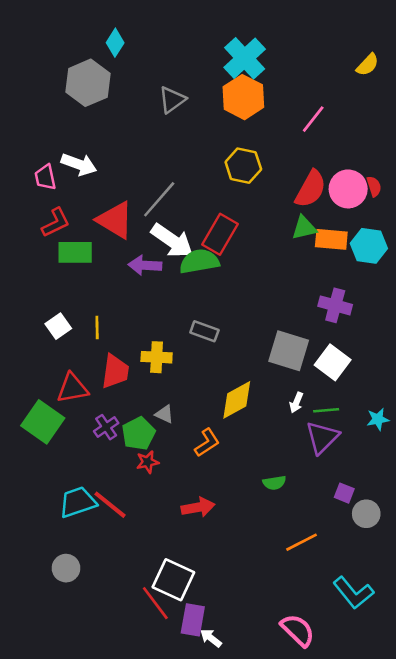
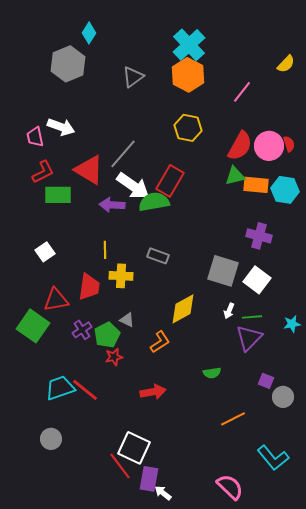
yellow semicircle: (368, 65) -> (286, 64), moved
yellow line: (97, 327) -> (105, 250), moved

